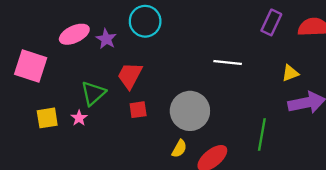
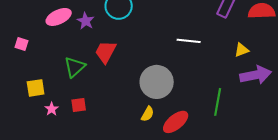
pink square: (31, 66) -> (22, 44), size x0.5
red square: (138, 110) -> (79, 105), moved
pink star: (79, 118) -> (52, 109), moved

